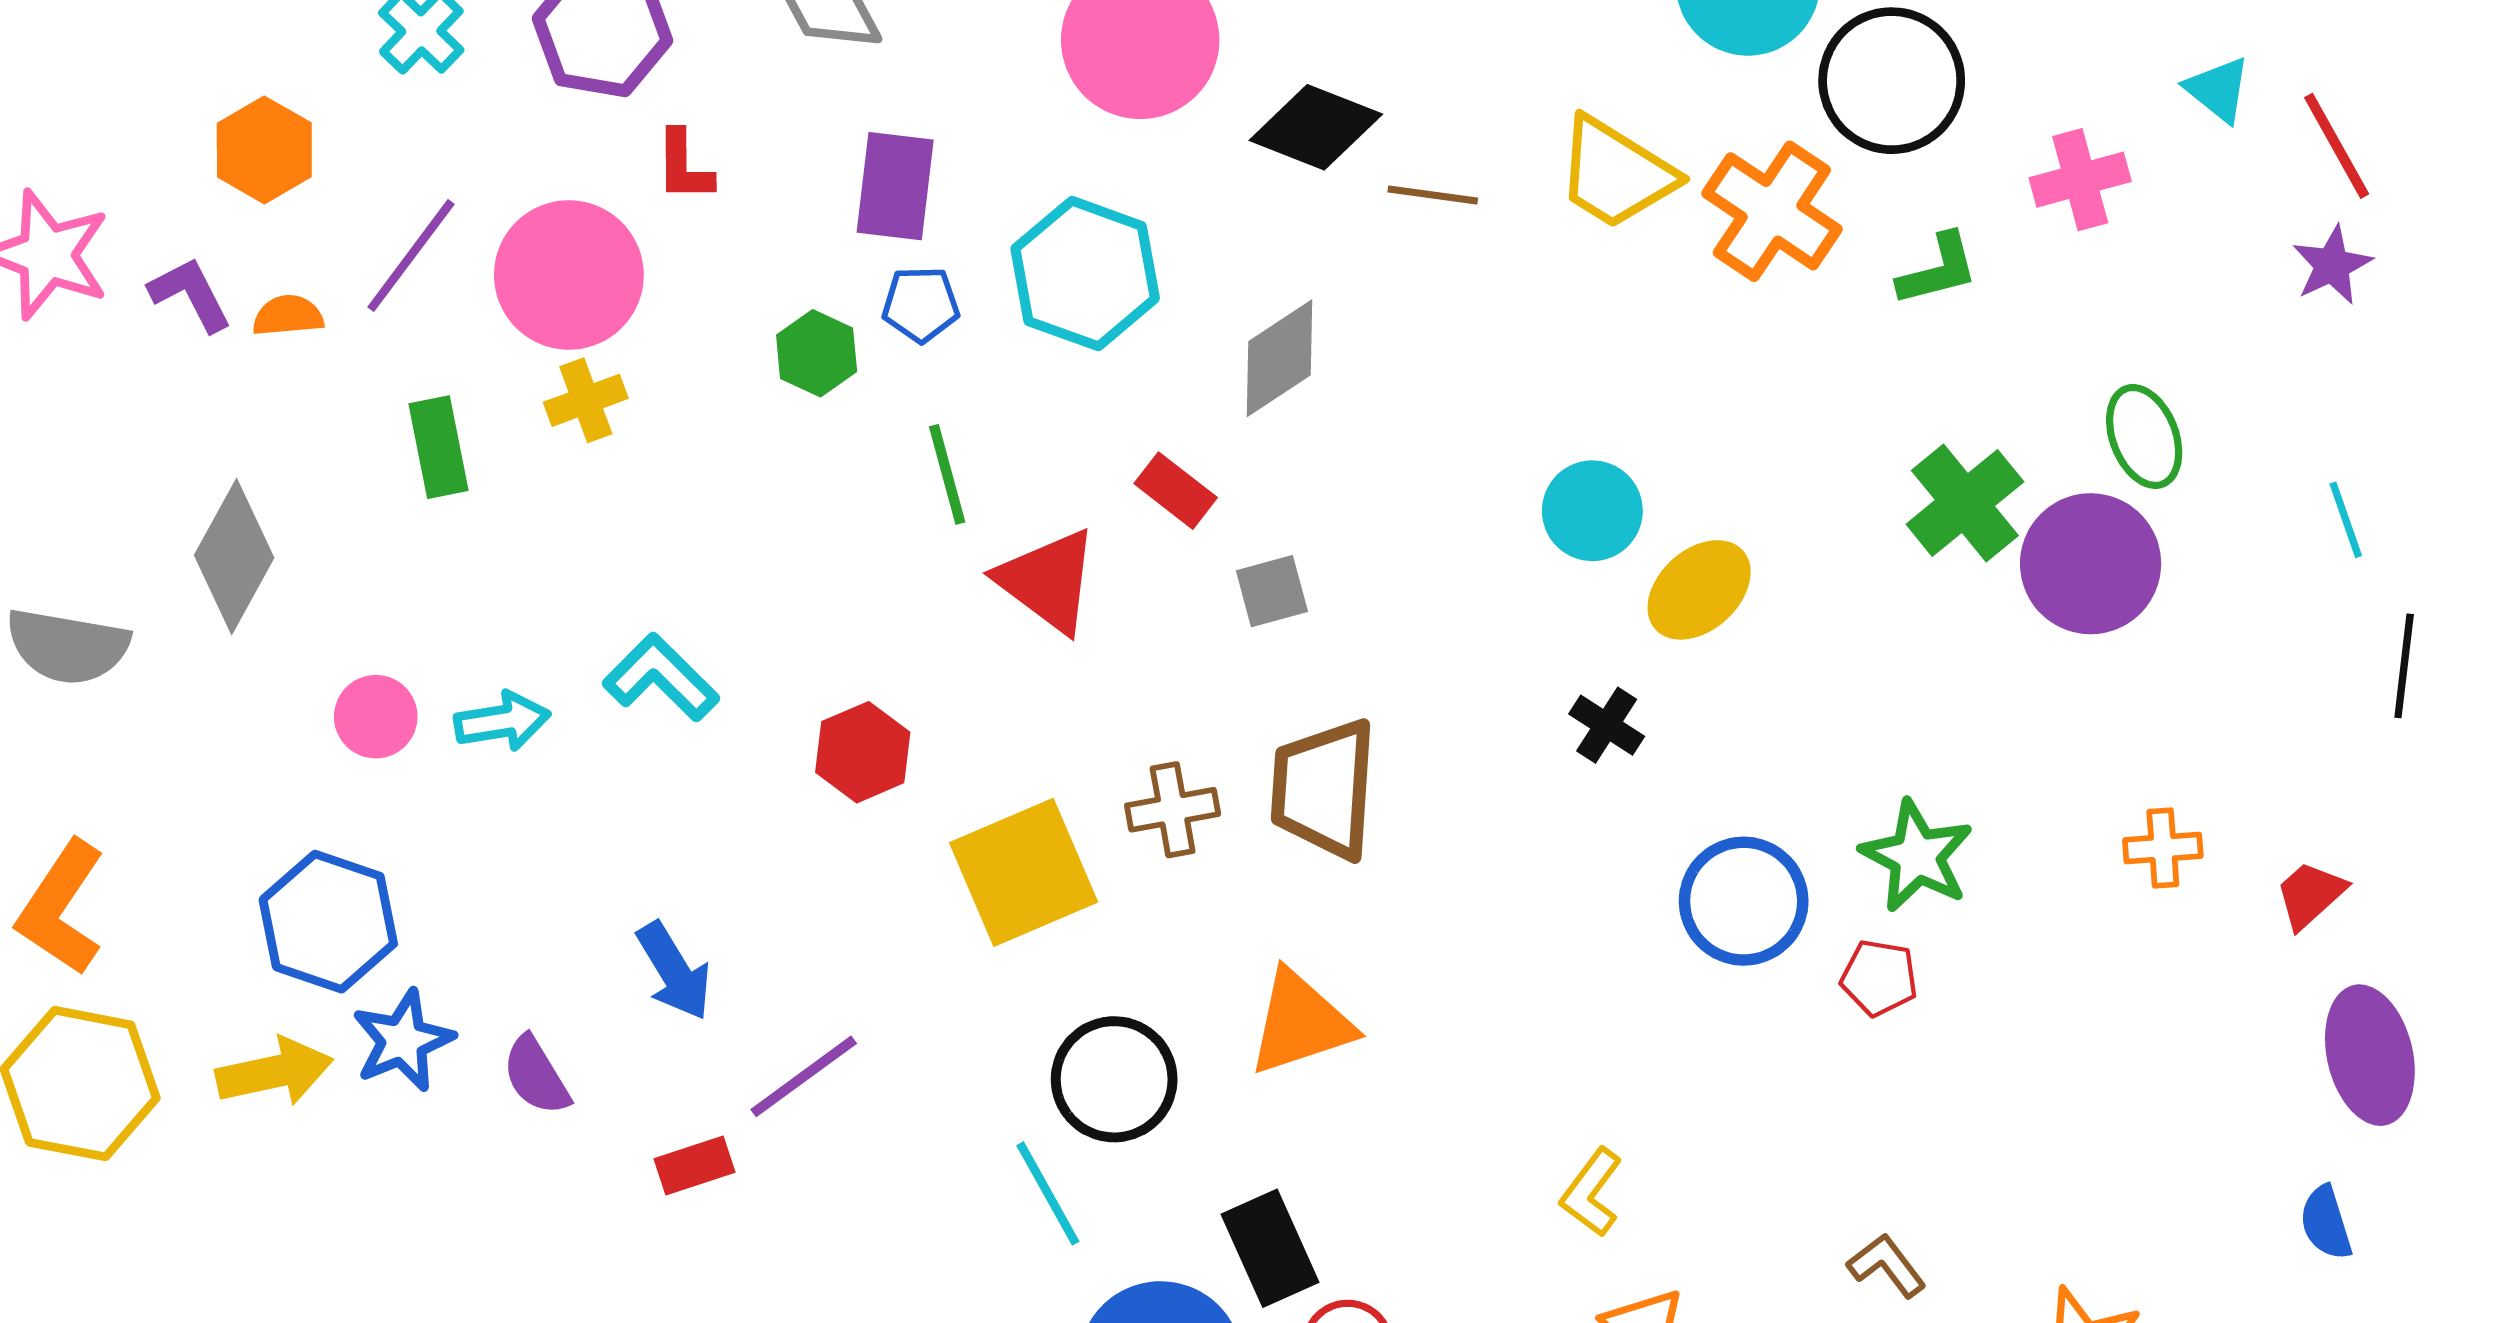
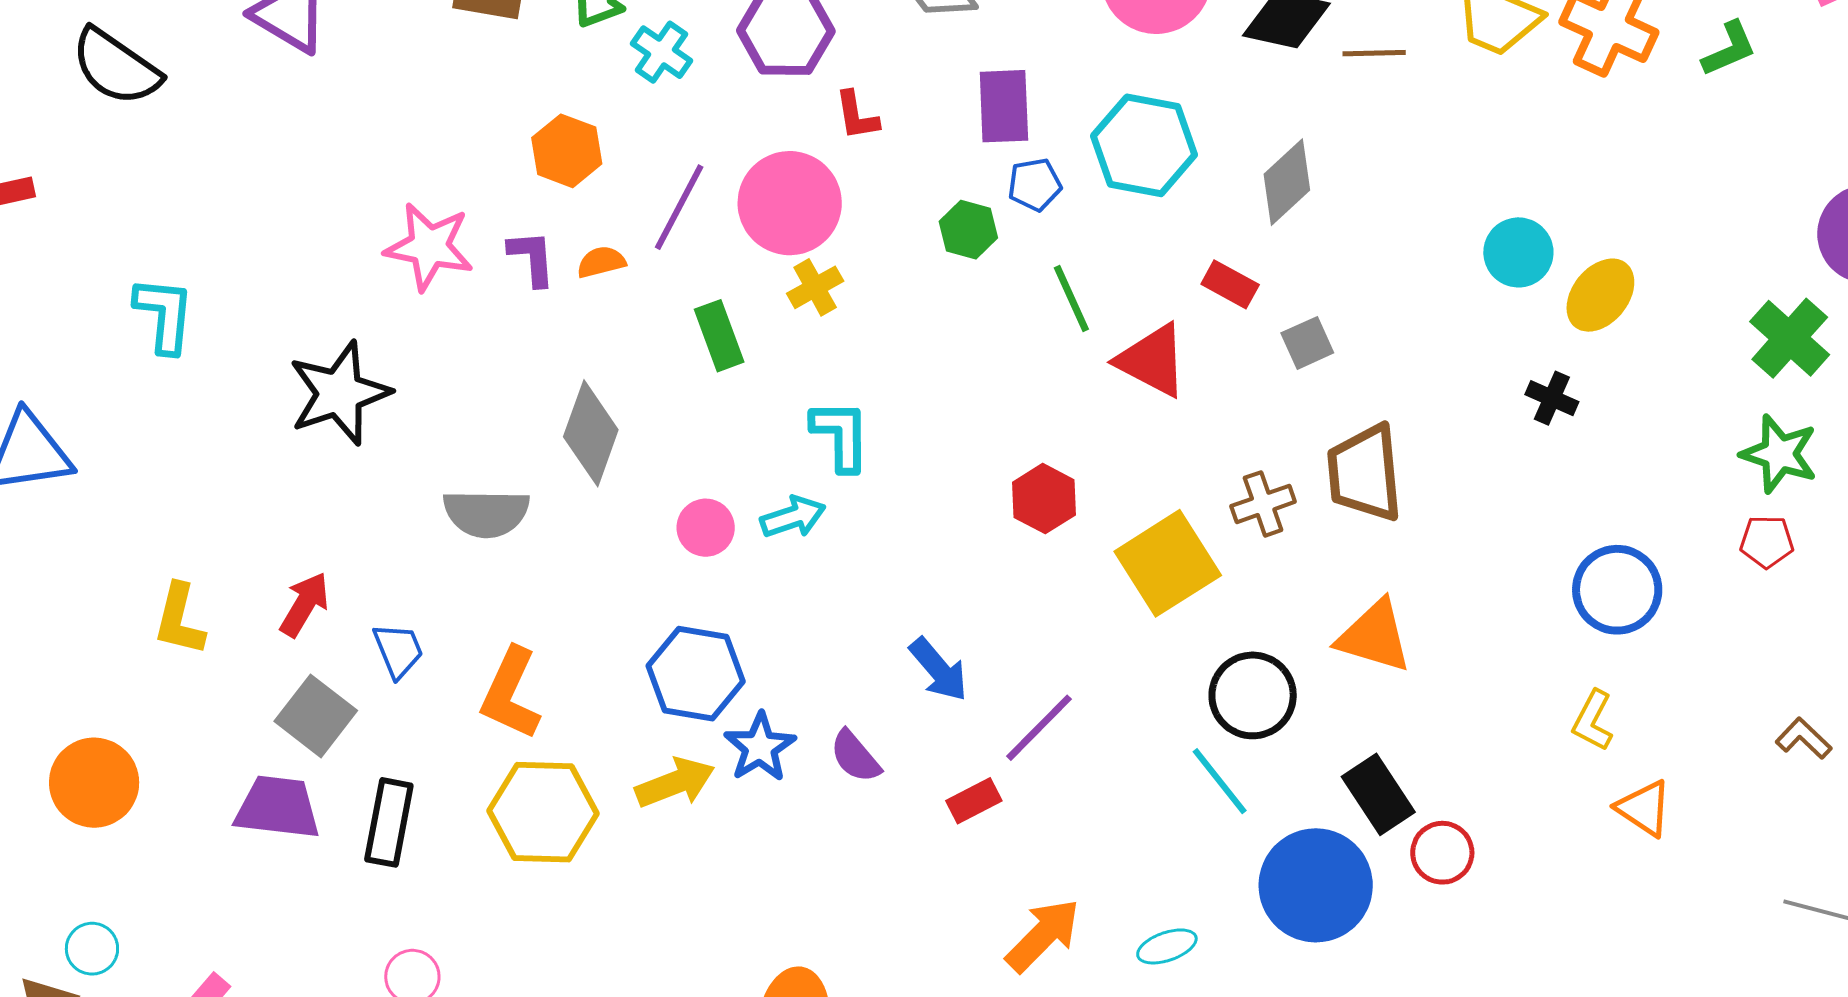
purple L-shape: (190, 294) -> (532, 258), turned 32
green cross: (1965, 503) -> (1790, 338), moved
cyan L-shape: (661, 677) -> (841, 435), moved, turned 54
blue circle: (1744, 901) -> (1617, 590), moved
orange triangle: (1300, 1023) -> (1374, 636), turned 44

